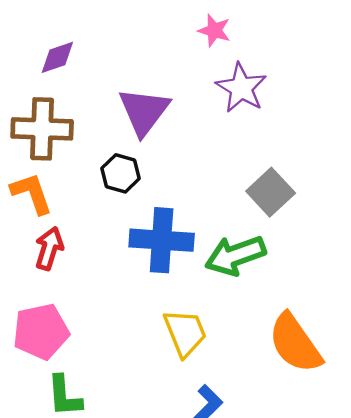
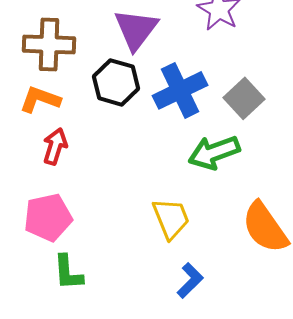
black hexagon: (121, 173) -> (116, 82), size x1.4
orange L-shape: (32, 193) -> (40, 99), turned -51
blue cross: (162, 240) -> (180, 90), moved, turned -30

